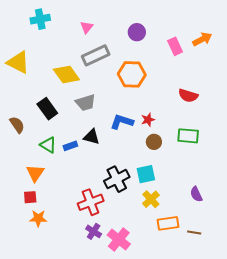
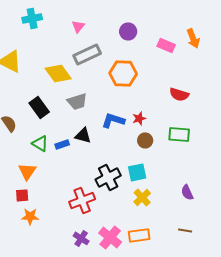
orange arrow: (202, 39) -> (193, 38), turned 96
pink rectangle: (175, 46) -> (166, 45), turned -42
orange rectangle: (168, 223) -> (139, 235), moved
purple cross: (94, 231) -> (81, 238), moved

